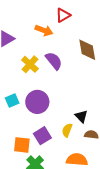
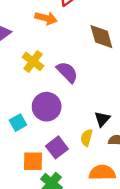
purple semicircle: (54, 61) -> (67, 72), moved
cyan square: (12, 100) -> (18, 123), moved
black triangle: (81, 116) -> (102, 119), turned 32

